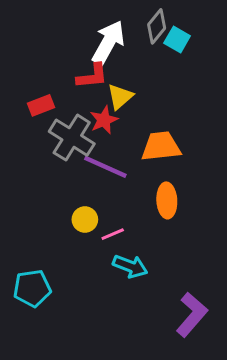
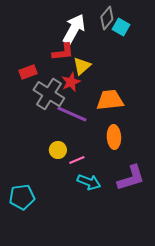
purple L-shape: (192, 315) -> (131, 178), moved, turned 32

